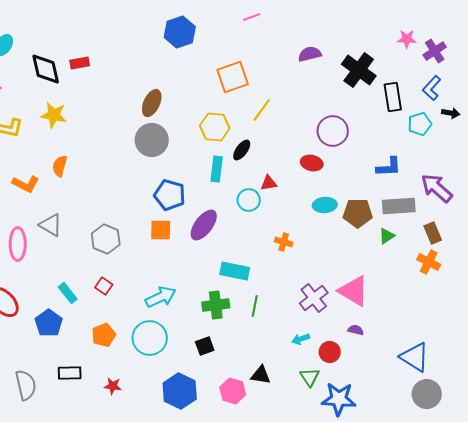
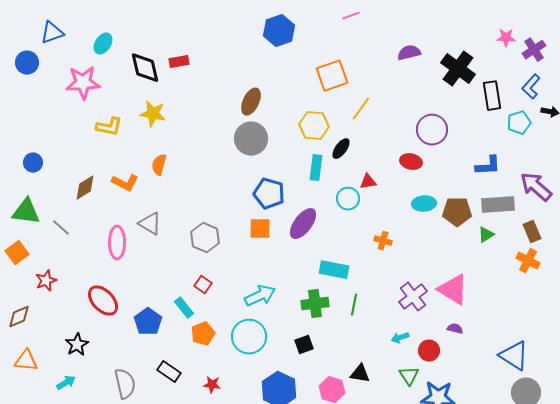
cyan rectangle: (68, 293) -> (184, 308), moved
black rectangle: (70, 373) -> (169, 372), turned 35

